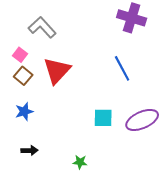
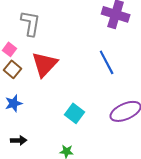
gray L-shape: (42, 27) -> (31, 23), turned 52
cyan square: (103, 118) -> (75, 113), moved, turned 36

